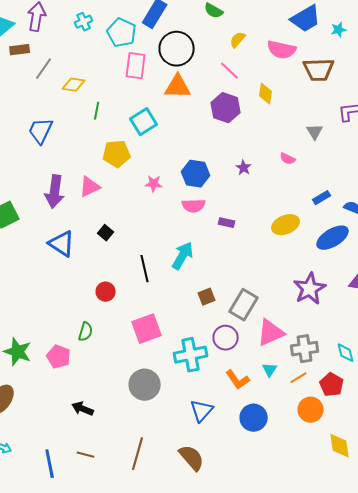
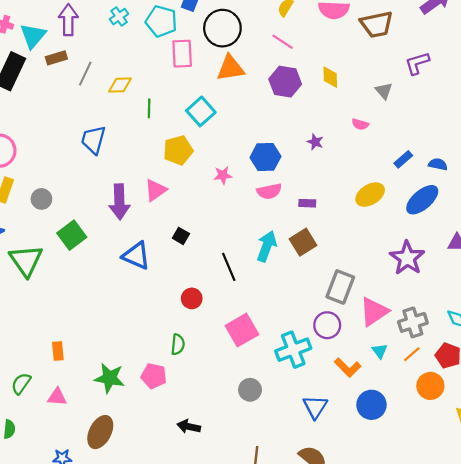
yellow diamond: (266, 94) -> (330, 77), moved
brown square: (207, 297) -> (303, 242), moved, size x1.4
gray circle: (145, 385) -> (250, 390), size x0.7

